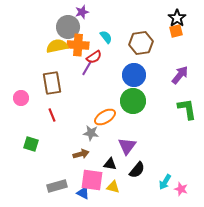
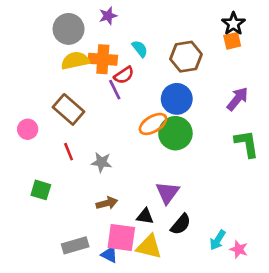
gray circle: (68, 27) -> (69, 29), moved
purple line: (87, 68) -> (115, 90), turned -56
brown rectangle: (52, 83) -> (69, 109), turned -40
orange ellipse: (105, 117) -> (153, 124), moved
gray star: (91, 133) -> (102, 162), moved
yellow triangle: (113, 187) -> (149, 247), size x1.5

